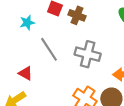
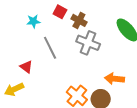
gray cross: (88, 54) -> (88, 43), moved

